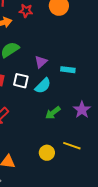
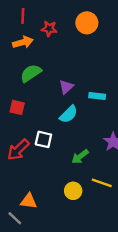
white square: (21, 81) -> (43, 139), moved
green arrow: (53, 113) -> (80, 157), moved

